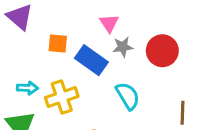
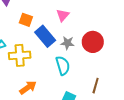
gray star: (123, 47) -> (67, 43), moved

